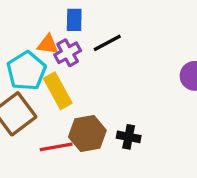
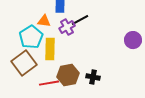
purple cross: (68, 53) -> (67, 27), moved
yellow rectangle: (58, 91) -> (50, 49), turned 30

